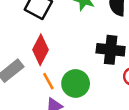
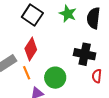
orange line: (48, 81) -> (27, 73), moved

